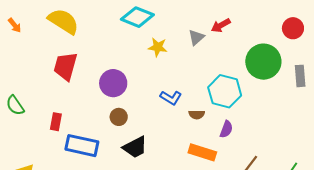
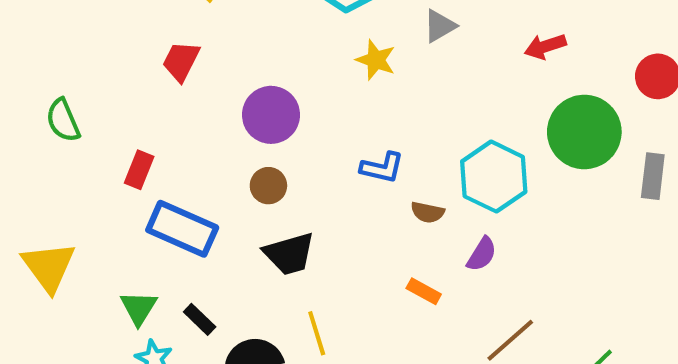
red arrow: (221, 25) -> (545, 46), moved
gray triangle: (196, 37) -> (440, 26), moved
red trapezoid: (65, 66) -> (181, 61), size x0.7
blue L-shape: (171, 98) -> (382, 168), turned -30
orange rectangle: (202, 152) -> (424, 291), size x0.6

